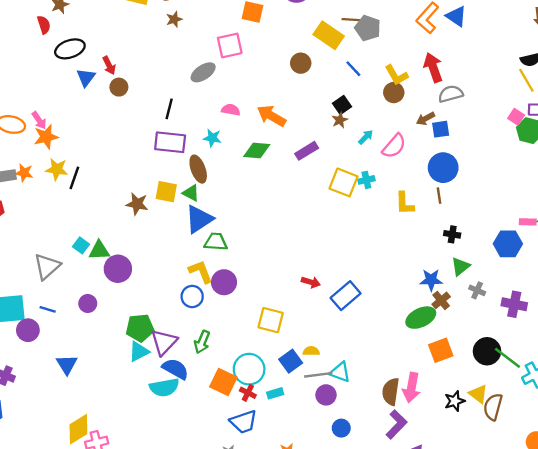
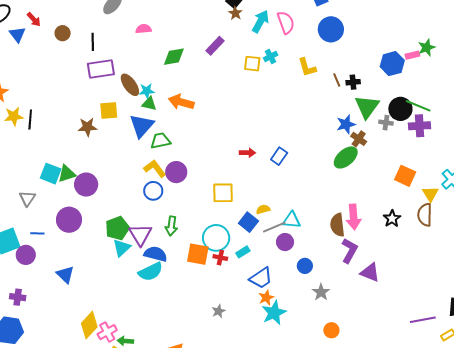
brown circle: (119, 87) -> (63, 33), moved
orange arrow: (271, 116) -> (181, 102), moved
cyan arrow: (366, 137) -> (260, 21), size x1.6
cyan star: (212, 138) -> (147, 91), moved
pink semicircle: (394, 146) -> (286, 22), turned -45
yellow square: (343, 182) -> (252, 64), size x0.7
green triangle: (191, 193) -> (149, 104), moved
brown line: (439, 196) -> (337, 80), moved
blue hexagon: (508, 244) -> (392, 64), moved
cyan square: (81, 245) -> (51, 174), size x1.5
gray triangle: (47, 266) -> (27, 198), size x0.7
green triangle: (460, 266) -> (367, 107), size x1.5
blue rectangle: (346, 296) -> (279, 156), size x0.7
purple circle: (88, 303) -> (69, 220), size x1.6
orange square: (441, 350) -> (405, 176), moved, turned -30
black circle: (487, 351) -> (400, 109), moved
green line: (507, 358) -> (418, 106), moved
yellow triangle: (478, 394) -> (430, 194), moved, turned 36
blue trapezoid: (244, 422) -> (261, 278), moved

